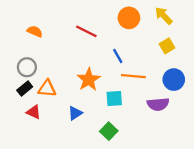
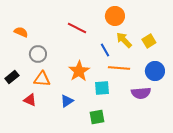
yellow arrow: (164, 16) -> (124, 40), moved
orange semicircle: (35, 31) -> (21, 32), moved
gray circle: (27, 67) -> (38, 54), moved
black rectangle: (25, 89) -> (12, 77), moved
green square: (109, 131) -> (97, 117), turned 35

